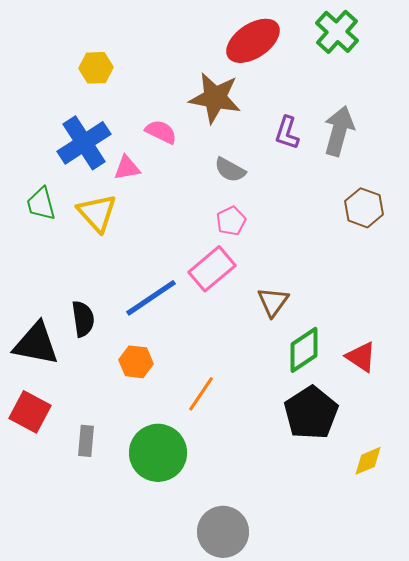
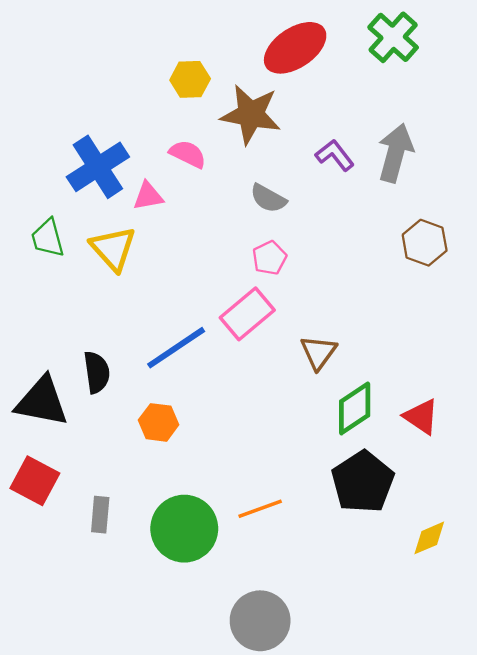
yellow hexagon: (96, 68) -> (190, 79), moved
purple L-shape: (287, 133) -> (335, 155), turned 124
orange line: (201, 394) -> (260, 509), moved, turned 36

